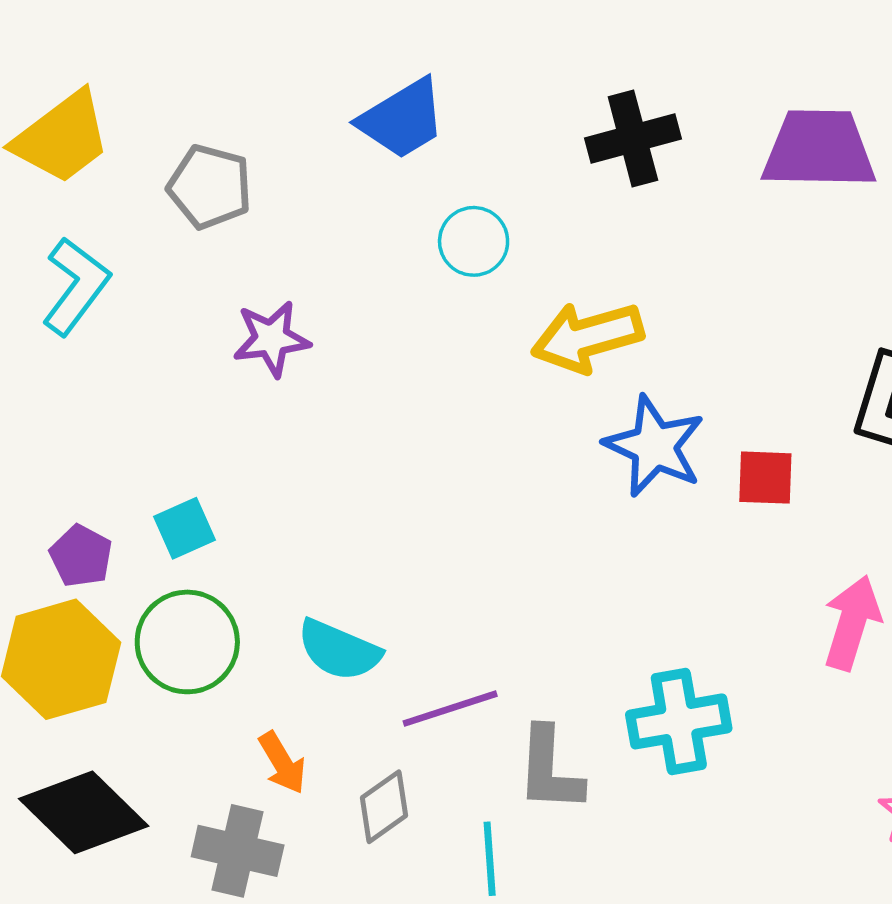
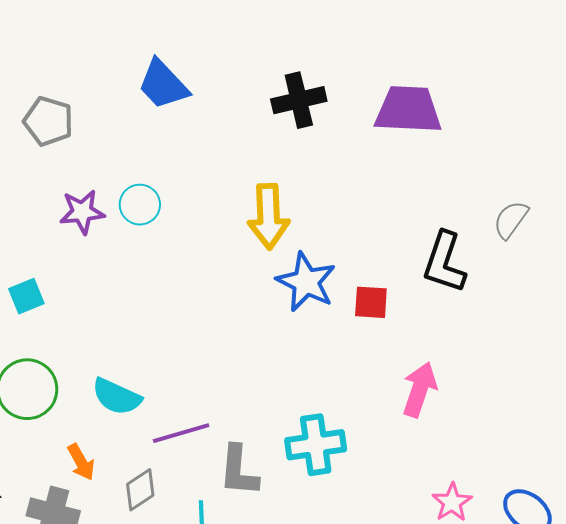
blue trapezoid: (402, 119) -> (163, 85), turned 76
cyan circle: (474, 241) -> (140, 205), moved
yellow arrow: (587, 337) -> (268, 216), turned -78
cyan square: (184, 528) -> (26, 296), moved

